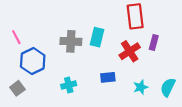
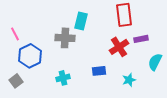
cyan rectangle: (97, 37) -> (81, 21), moved
purple rectangle: (154, 43) -> (141, 39), turned 64
cyan semicircle: (168, 87) -> (155, 62), moved

